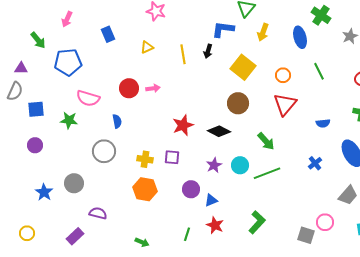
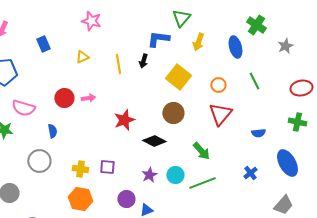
red star: (183, 125) -> (124, 120), moved

